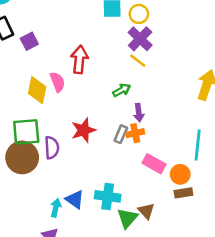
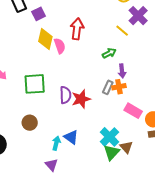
purple cross: (140, 39) -> (138, 16), moved
yellow diamond: (37, 90) -> (45, 39), moved
red star: (84, 130) -> (81, 99), moved
purple semicircle: (52, 148) -> (65, 95), moved
brown circle: (22, 157) -> (30, 123), moved, size x0.6
cyan cross: (108, 196) -> (109, 137), moved, turned 36

